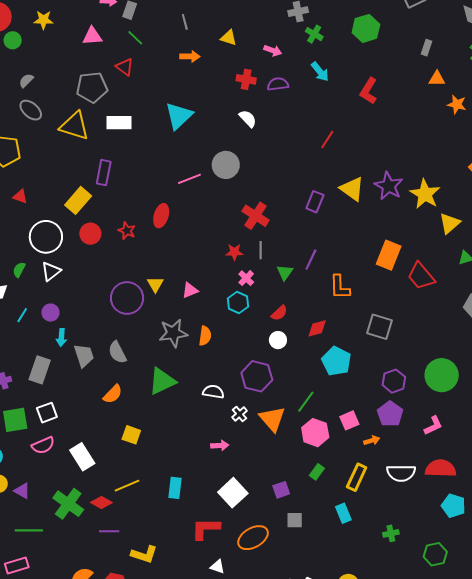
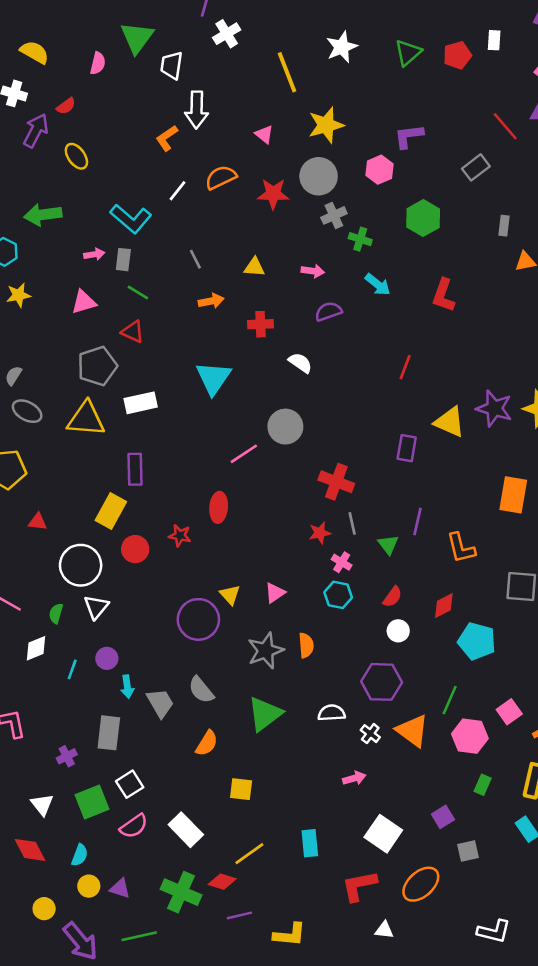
red cross: (246, 79) -> (260, 324), moved

